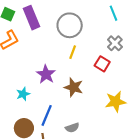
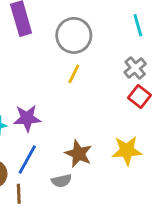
red square: (102, 64) -> (139, 96), moved
purple star: (46, 74) -> (27, 118), moved, turned 30
brown star: (74, 87) -> (78, 154), moved

